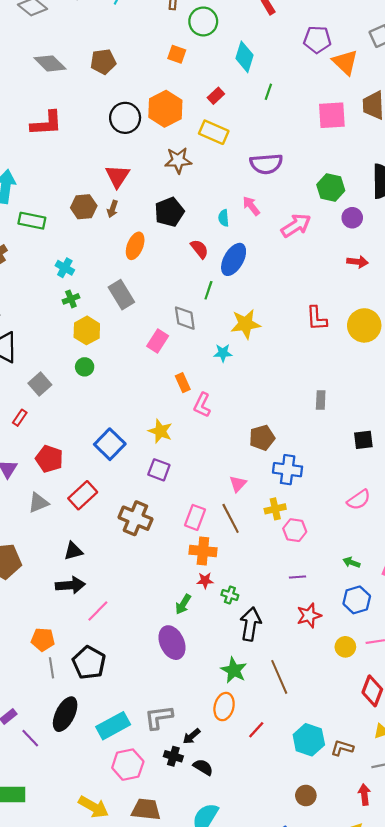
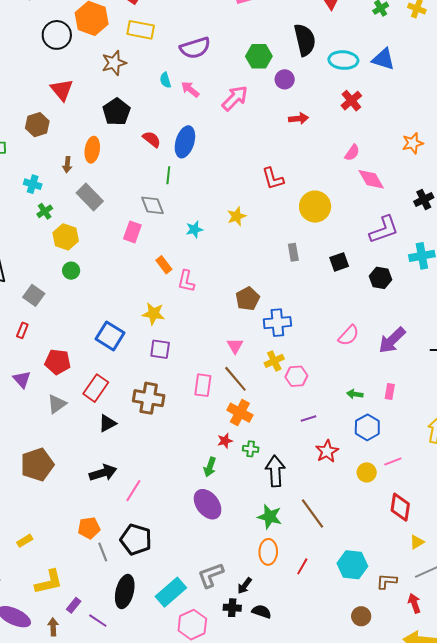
brown arrow: (113, 209) -> (67, 165), moved
cyan semicircle: (224, 218) -> (165, 80), moved
yellow star: (246, 324) -> (237, 216), moved, size x0.7
yellow circle: (364, 325) -> (315, 207), moved
black square: (363, 440) -> (339, 262), moved
black triangle: (73, 551) -> (107, 423), moved
orange cross: (203, 551) -> (240, 413), moved, turned 35
brown L-shape: (342, 748) -> (387, 581), moved

